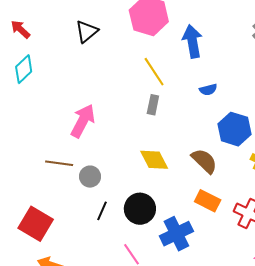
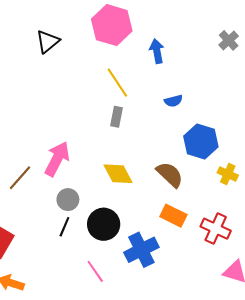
blue arrow: (192, 41) -> (157, 51), size x0.7
pink arrow: (83, 121) -> (57, 159), moved
brown line: (59, 163) -> (20, 178), turned -56
gray circle: (90, 177) -> (68, 200), moved

